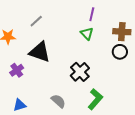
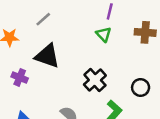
black circle: (120, 52) -> (141, 87), moved
purple cross: (17, 70) -> (20, 77), turned -32

